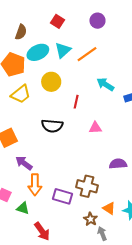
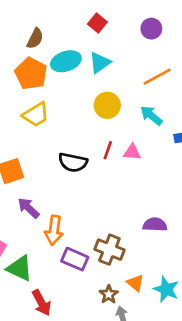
brown semicircle: (21, 32) -> (35, 38), moved
orange line: (87, 54) -> (157, 77), moved
yellow circle: (51, 82) -> (107, 105), moved
red line: (76, 102) -> (108, 150), moved
pink triangle: (95, 128) -> (132, 152), moved
orange arrow: (35, 185) -> (54, 230), moved
green triangle: (23, 208) -> (20, 268), size x1.5

